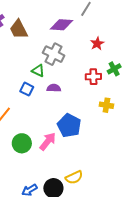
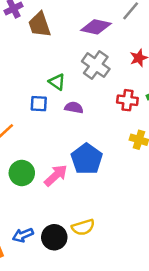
gray cross: (54, 54) -> (96, 65), moved
blue square: (27, 89) -> (39, 104), turned -32

